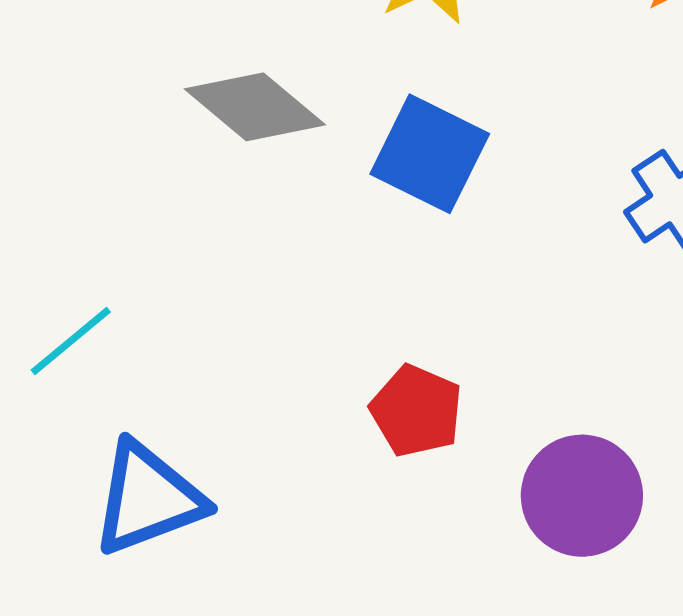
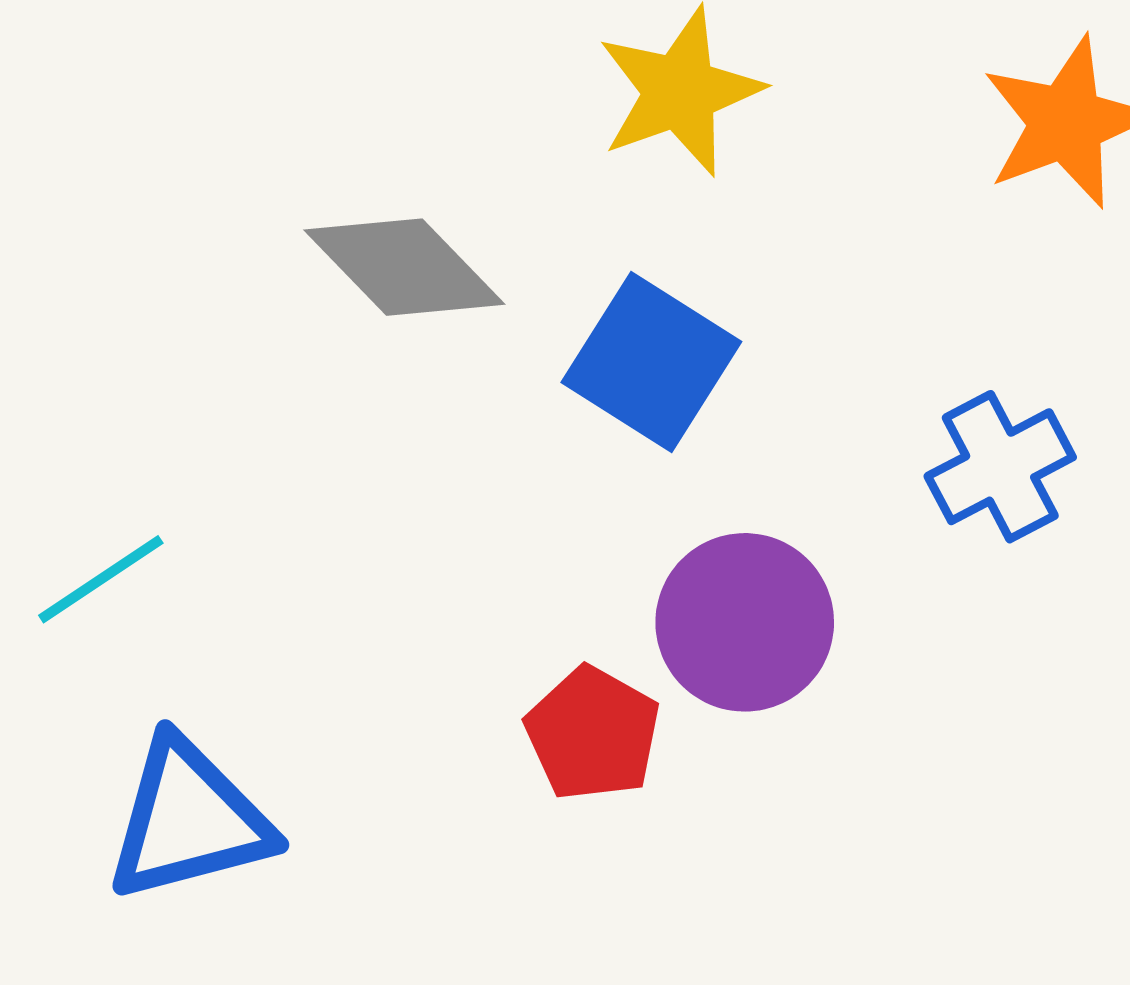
purple circle: (582, 496) -> (745, 622), moved

